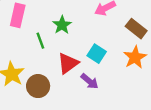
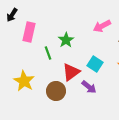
brown circle: (38, 86) -> (56, 91), moved

